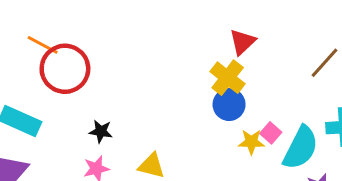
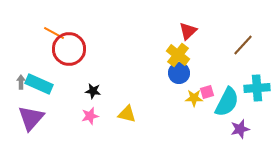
pink square: (271, 133) -> (207, 92), turned 32

